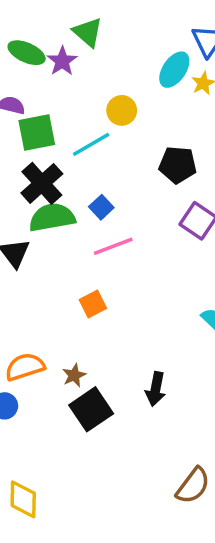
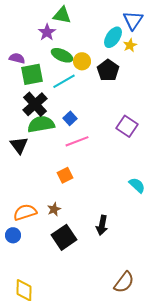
green triangle: (88, 32) -> (62, 15), turned -30
green ellipse: (27, 53) -> (62, 55), moved
black pentagon: (178, 165) -> (108, 70), moved, turned 30
brown star: (74, 375) -> (54, 209), moved

